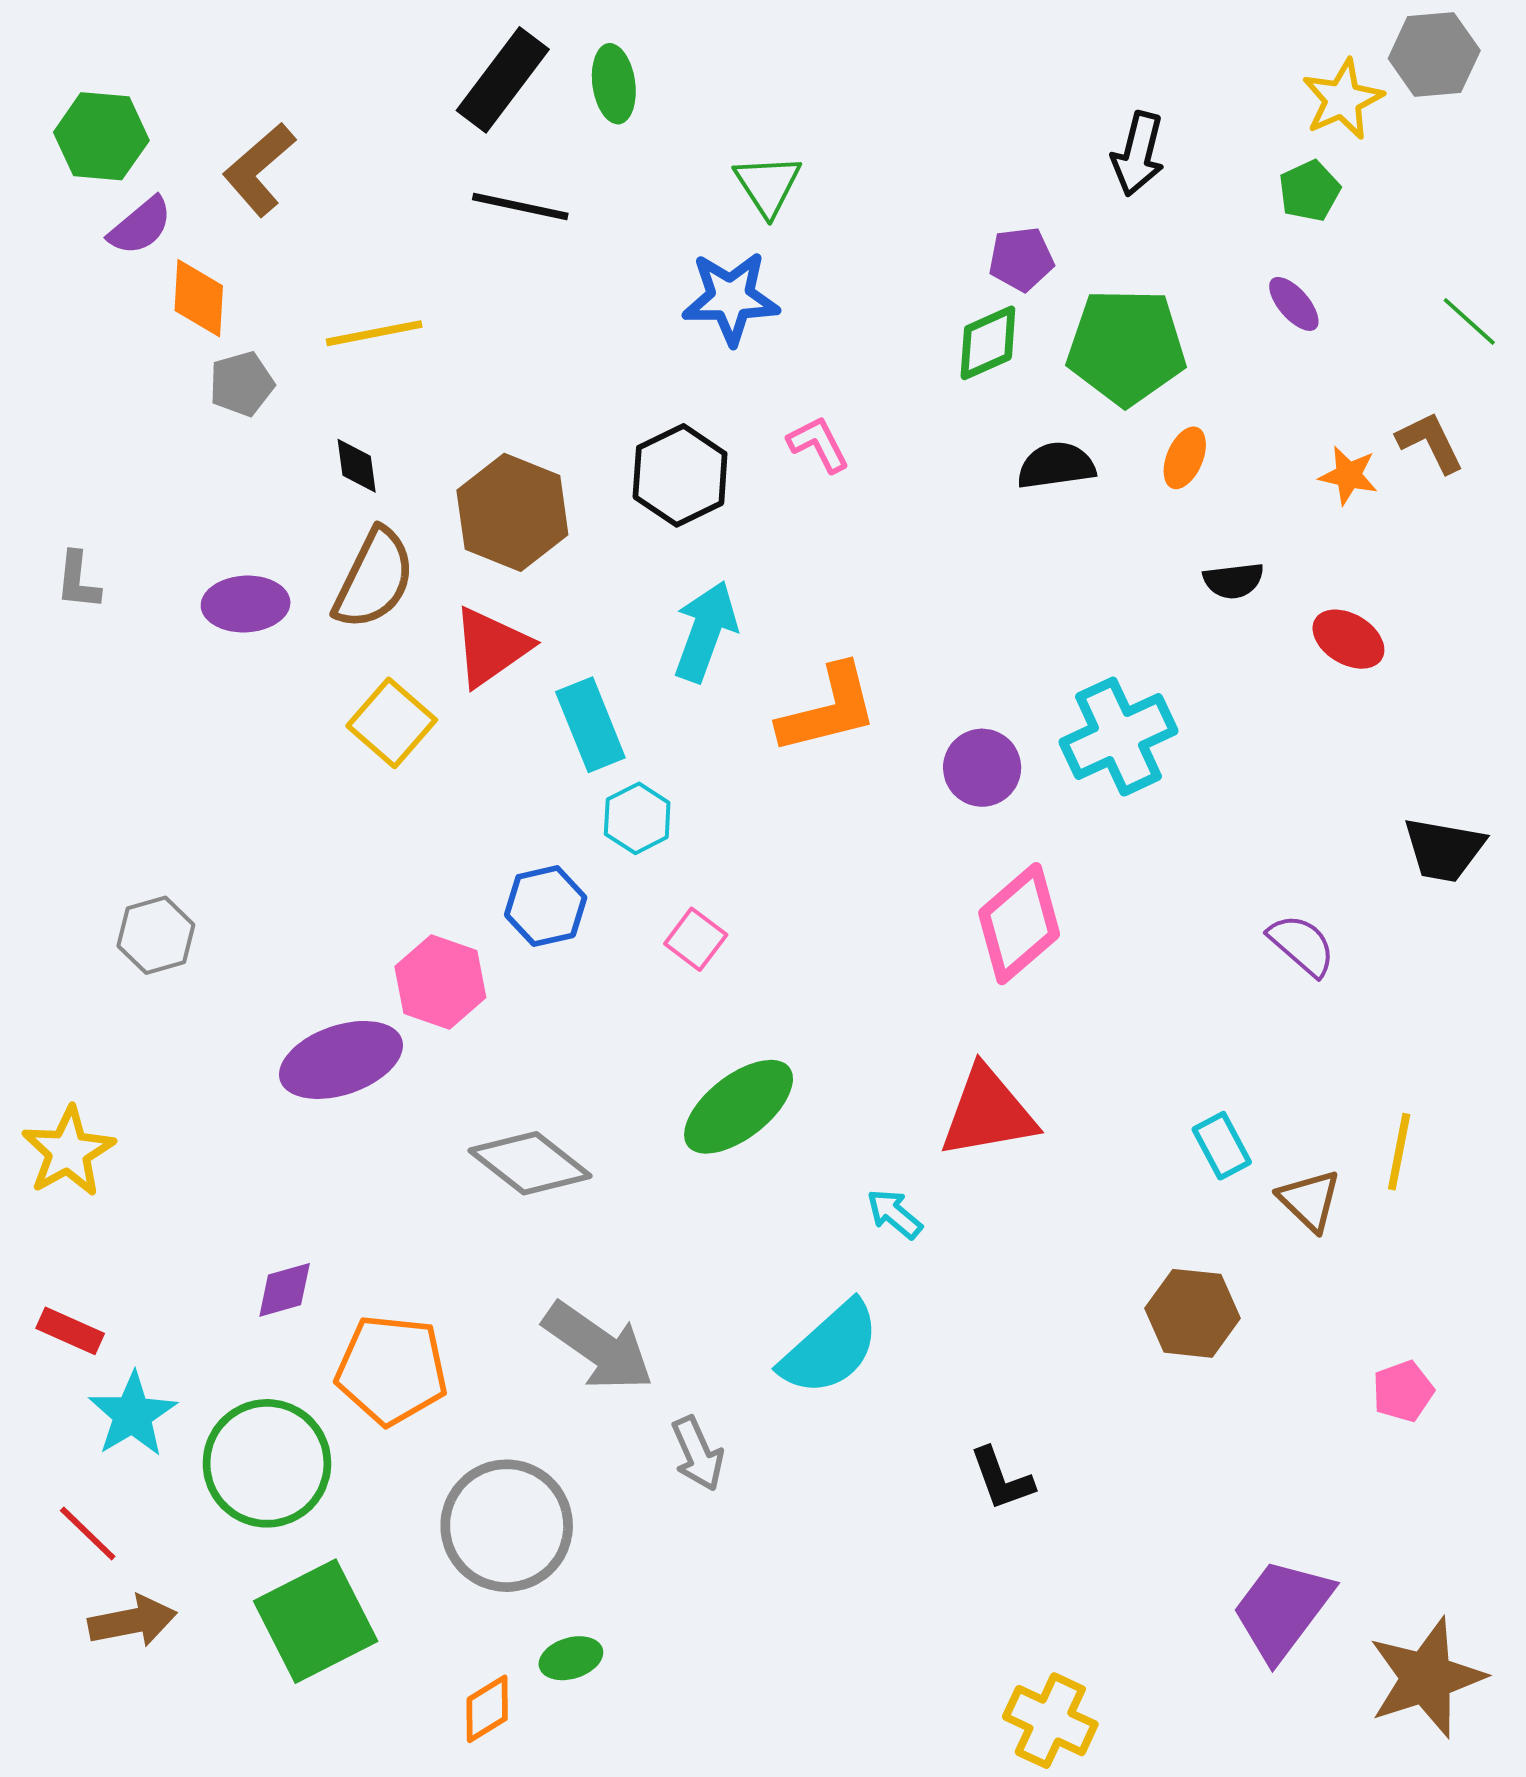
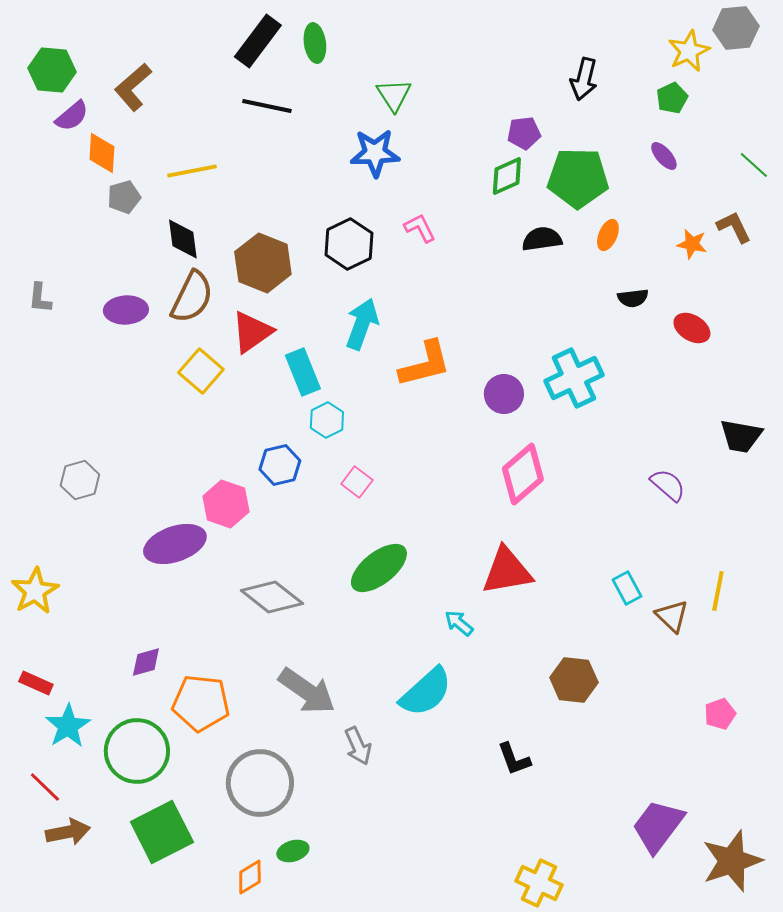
black diamond: (357, 466) -> (183, 239), size x1.4
brown hexagon: (1193, 1313) -> (574, 680), moved

